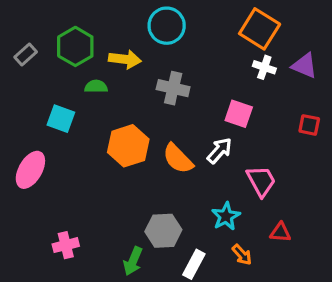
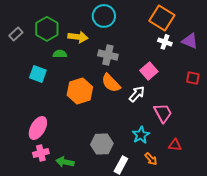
pink square: (239, 114) -> (149, 71), turned 30
orange semicircle: (178, 159) -> (111, 83), moved
pink ellipse: (30, 170) -> (38, 128), moved
green arrow: (133, 261) -> (65, 162), moved, turned 78

